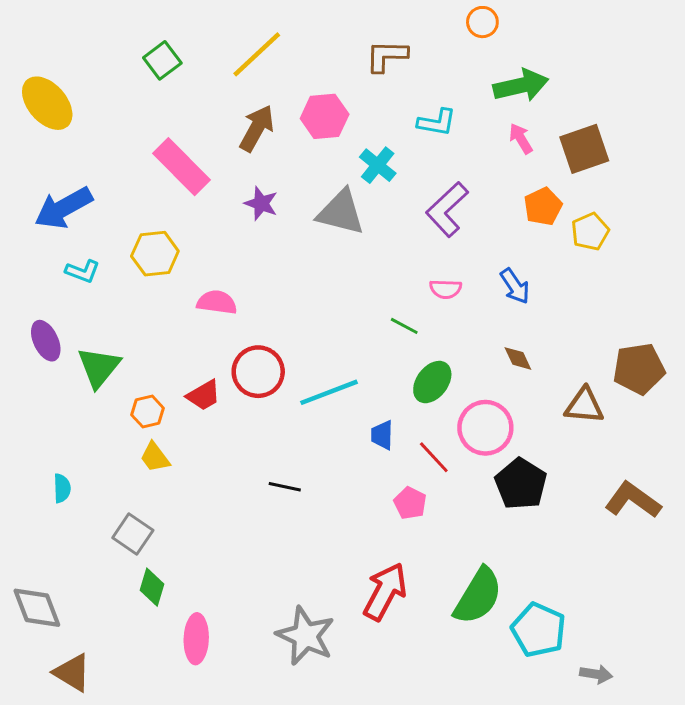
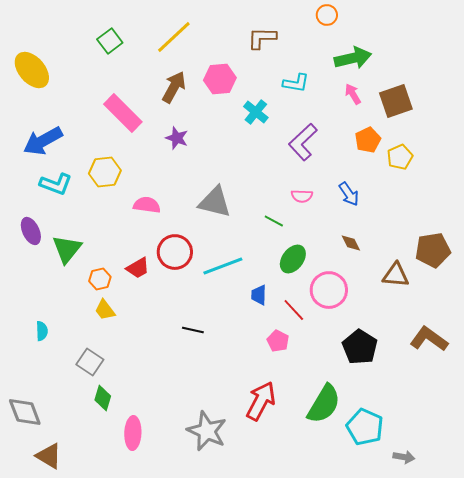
gray triangle: (341, 212) -> (215, 202), moved
cyan L-shape: (83, 271) -> (56, 184), size x1.4
black pentagon: (521, 484) -> (360, 347), moved

